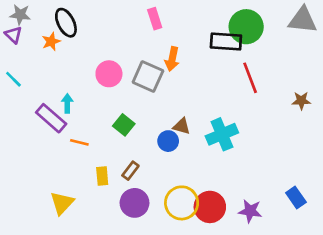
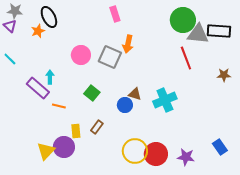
gray triangle: (303, 20) -> (198, 34), moved
black rectangle: (226, 42) -> (219, 31), moved
purple circle: (135, 203) -> (64, 147), moved

